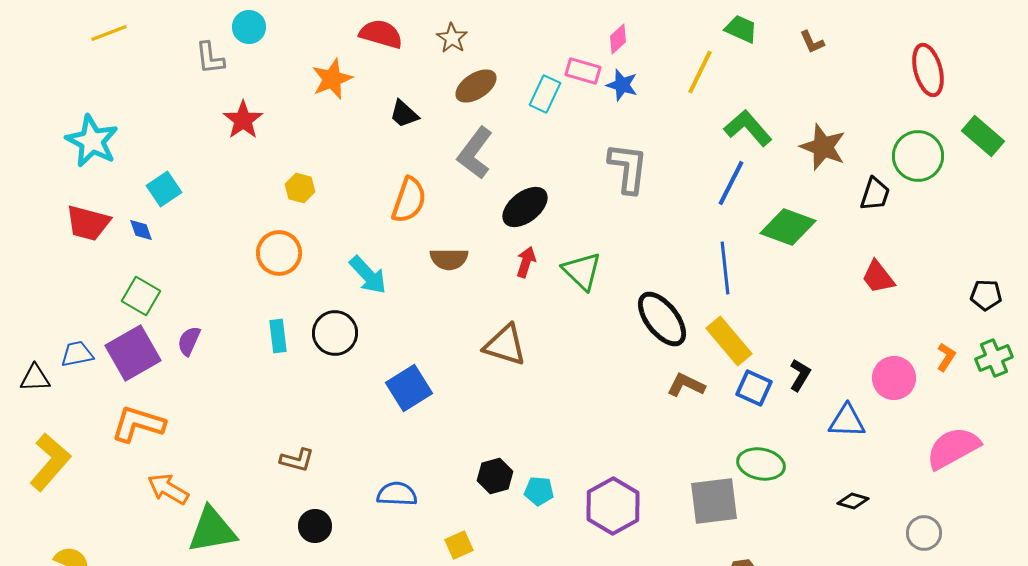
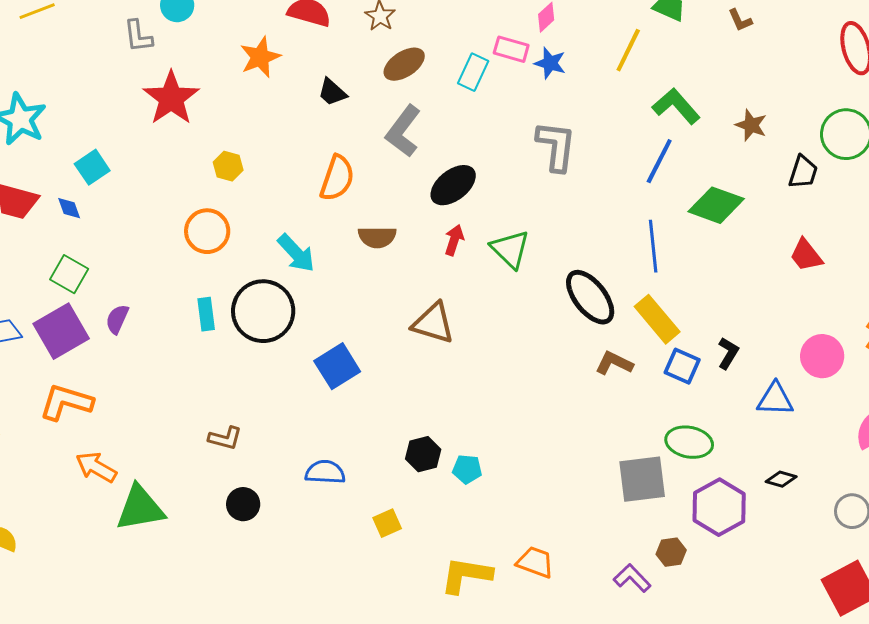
red star: (243, 120) -> (171, 98), size x1.4
brown star: (823, 147) -> (751, 125), size x0.7
black circle: (335, 333) -> (263, 311), size x1.4
purple hexagon: (613, 506) -> (719, 507), moved

